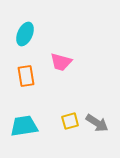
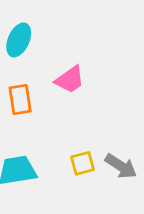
pink trapezoid: (61, 62) -> (70, 80), turned -50

